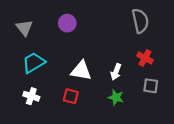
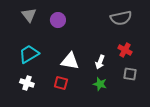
gray semicircle: (140, 21) -> (121, 18), turned 90
gray triangle: (24, 28) -> (29, 15), moved

